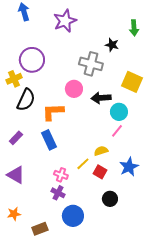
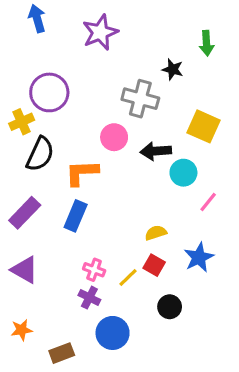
pink line: (117, 131) -> (208, 202), moved
purple rectangle: (16, 138) -> (25, 213), size x1.5
blue rectangle: (49, 140) -> (76, 216), turned 48
yellow line: (83, 164) -> (128, 277), moved

